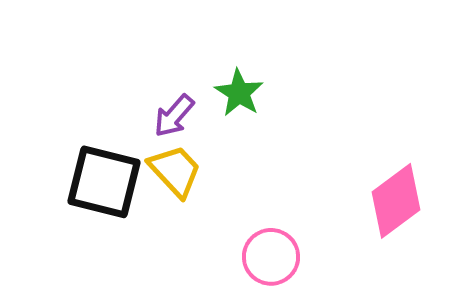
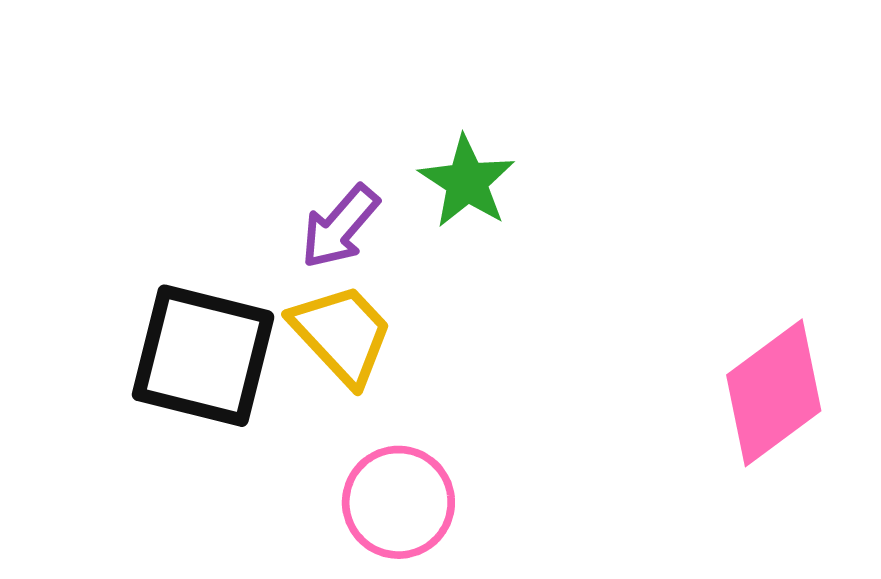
pink circle: (271, 257) -> (398, 502), moved

